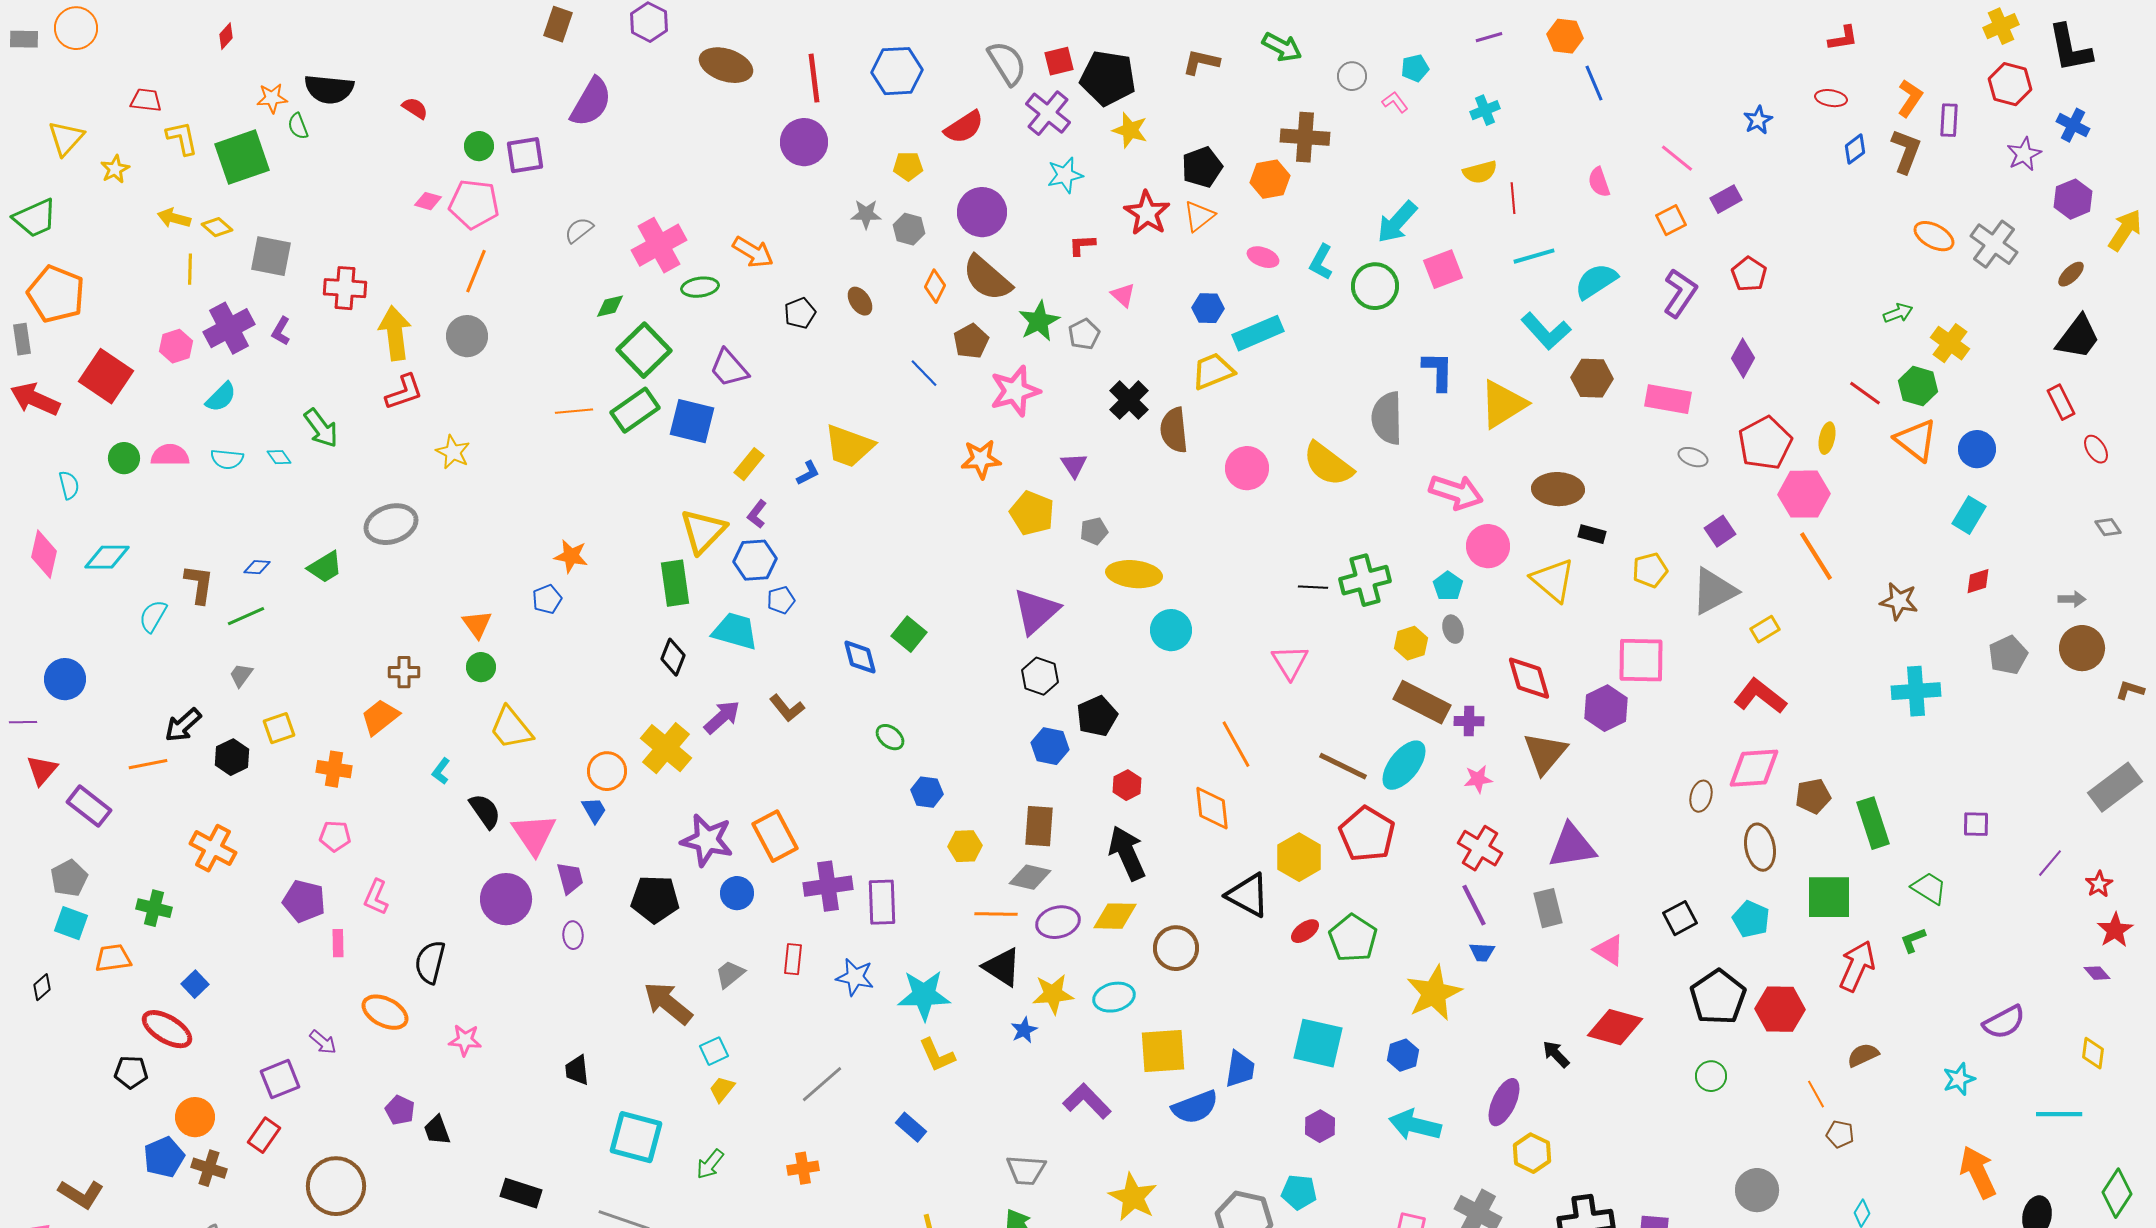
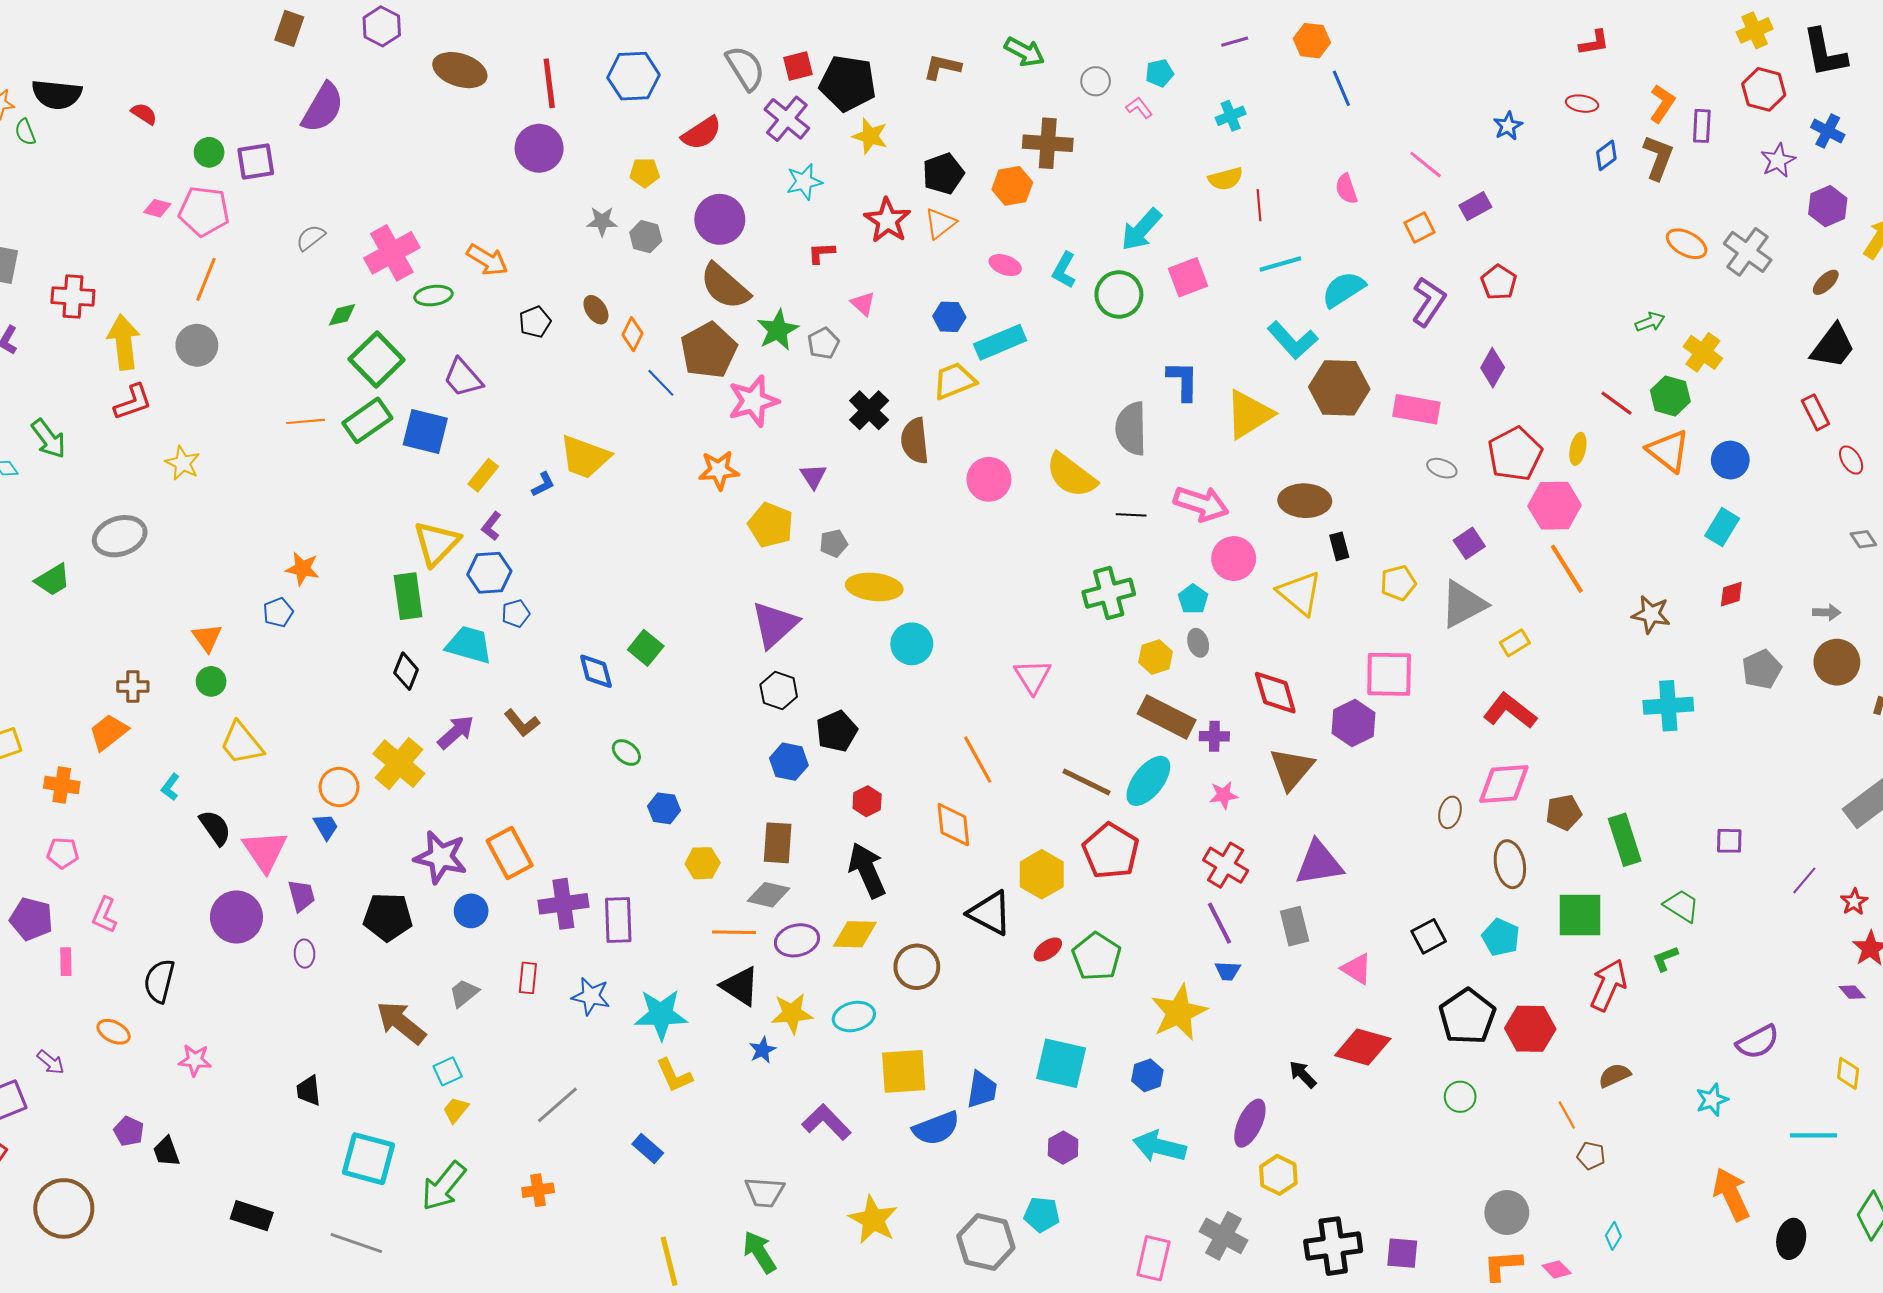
orange diamond: (935, 286) -> (632, 334), moved
brown pentagon: (971, 341) -> (709, 350), size x1.6
brown hexagon: (1592, 378) -> (1339, 388), size x1.4
black rectangle: (1592, 534) -> (1339, 546), turned 60
black line: (1313, 587) -> (1131, 515), moved
orange ellipse: (385, 1012) -> (114, 1032), size x0.7
green arrow: (710, 1164) -> (444, 1186), size x1.6

